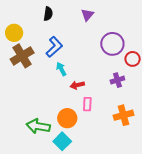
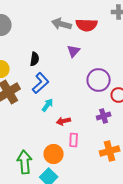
black semicircle: (48, 14) -> (35, 59), moved
cyan arrow: (61, 69) -> (48, 105), turned 64
green arrow: (38, 126) -> (25, 162), turned 75

